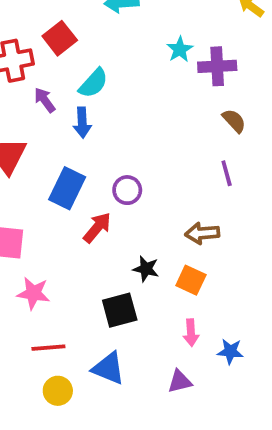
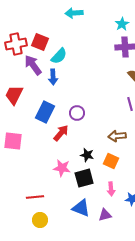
red square: (60, 38) -> (40, 42), moved, turned -30
cyan star: (180, 49) -> (122, 24), moved
purple arrow: (45, 100) -> (33, 65), size x1.5
pink star: (33, 293) -> (62, 168), moved
black square: (120, 310) -> (84, 178), moved
blue triangle: (108, 368) -> (81, 208), moved

